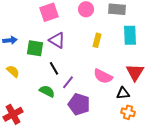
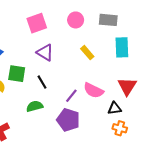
yellow rectangle: (97, 40) -> (87, 53), turned -56
green square: (35, 48) -> (17, 74), moved
purple line: (68, 82) -> (71, 96), moved
green semicircle: (47, 91) -> (35, 106), turned -42

